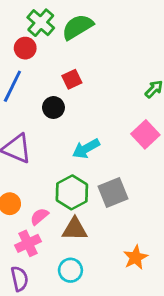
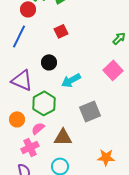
black circle: (53, 108) -> (49, 62), moved
green hexagon: (72, 192) -> (44, 103), moved
orange star: (136, 257) -> (106, 157), turned 30

